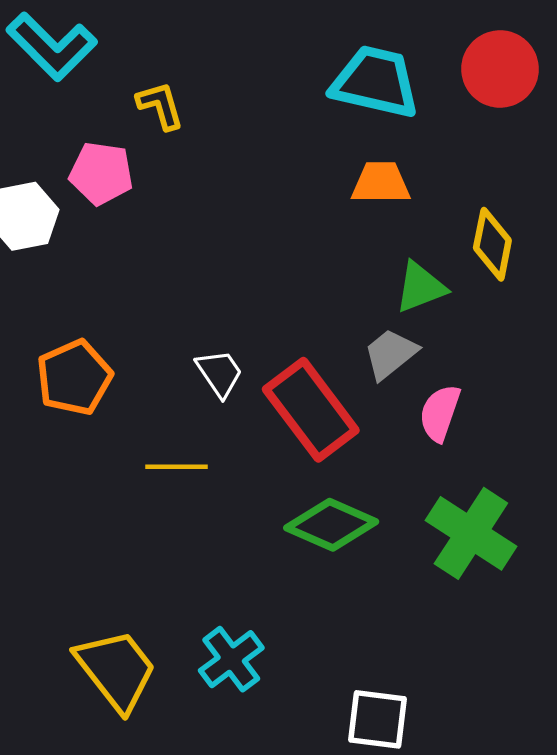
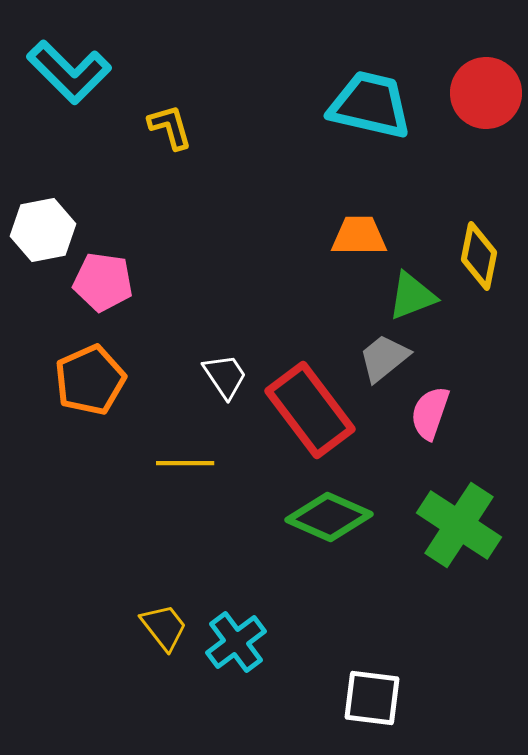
pink pentagon: (101, 173) -> (103, 282), moved
orange trapezoid: (381, 183) -> (359, 236), moved
yellow trapezoid: (116, 670) -> (164, 627), moved, size x0.6

